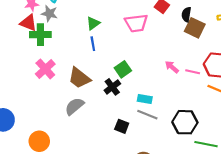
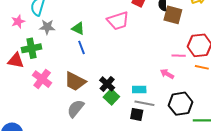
gray star: (49, 14) -> (47, 27), moved
red triangle: (28, 23) -> (16, 61), moved
green triangle: (93, 23) -> (78, 28), turned -48
pink arrow: (172, 67) -> (167, 74), moved
green square: (123, 69) -> (111, 97), moved
black square: (122, 126) -> (137, 114), moved

